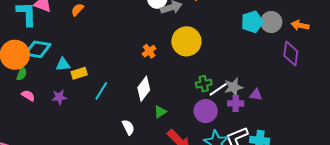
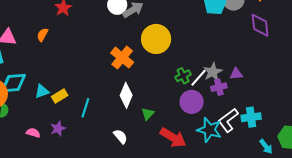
orange cross: (149, 51) -> (122, 58), size x1.6
pink semicircle: (28, 96) -> (33, 133), moved
purple star: (59, 97) -> (58, 129), moved

